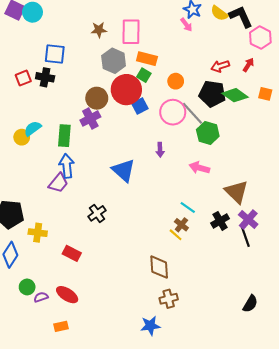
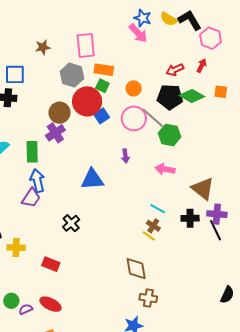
pink arrow: (186, 25) -> (138, 33), size x1.5
brown star: (99, 30) -> (43, 47), moved
blue triangle: (123, 170) -> (92, 179), turned -40
purple cross: (248, 220) -> (217, 214), turned -30
black cross: (220, 221) -> (190, 218), turned 36
brown cross: (169, 299) -> (148, 298), turned 30

